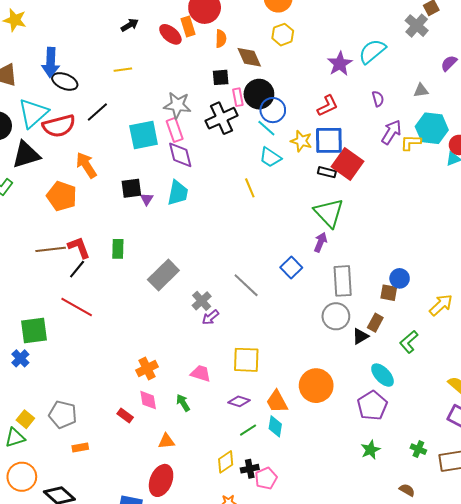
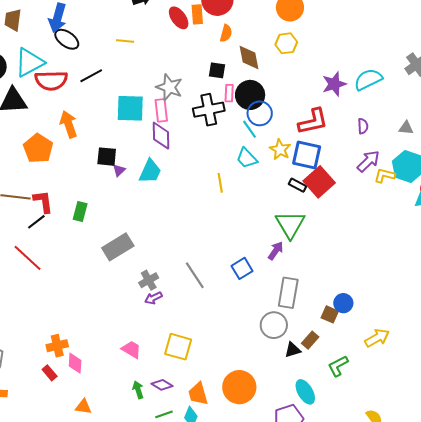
red L-shape: (328, 106) -> (313, 122), size x1.4
orange cross: (147, 368) -> (57, 346), moved
green arrow: (183, 403) -> (138, 390), moved

